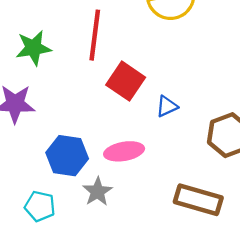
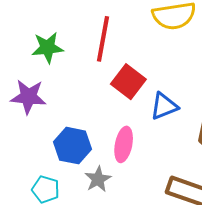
blue triangle: (167, 106) -> (164, 106), size x1.4
pink ellipse: (124, 151) -> (124, 144), turned -72

